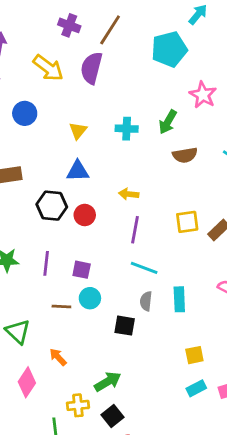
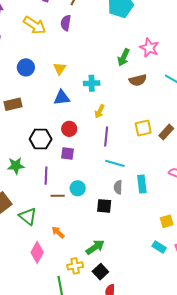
purple semicircle: (91, 68) -> (66, 23), size x0.7
pink star: (203, 95) -> (149, 48), moved
blue circle: (25, 113) -> (26, 67), moved
cyan cross: (127, 129) -> (92, 83), moved
yellow arrow: (129, 194) -> (100, 111), turned -64
black hexagon: (52, 206) -> (41, 139), moved
purple line: (46, 263) -> (46, 176), moved
purple square: (82, 270) -> (67, 154), moved
yellow square: (194, 355) -> (167, 221), moved
cyan rectangle: (196, 388) -> (159, 247), turned 64

